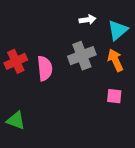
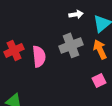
pink square: (114, 96) -> (99, 80), turned -32

